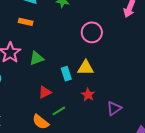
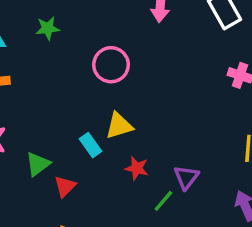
green triangle: (37, 58) -> (38, 164), moved
green line: (59, 111) -> (163, 201), moved

